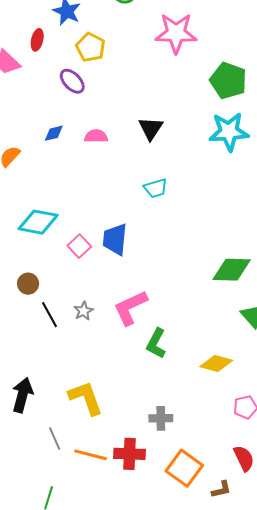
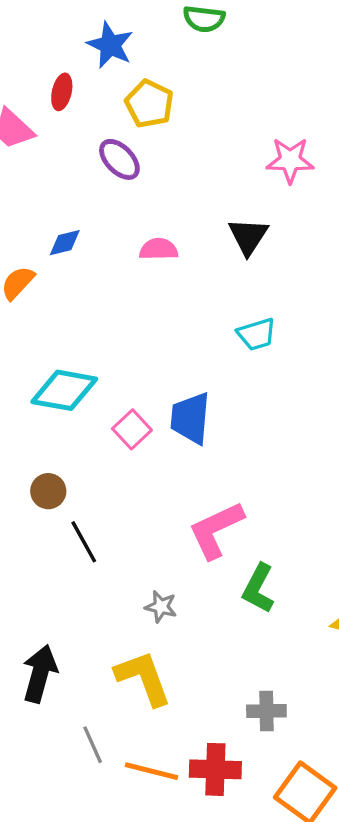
pink star: (176, 33) -> (290, 160), moved, size x0.7
blue diamond: (54, 133) -> (65, 243), moved
gray star: (83, 311) -> (161, 607), moved, turned -30

